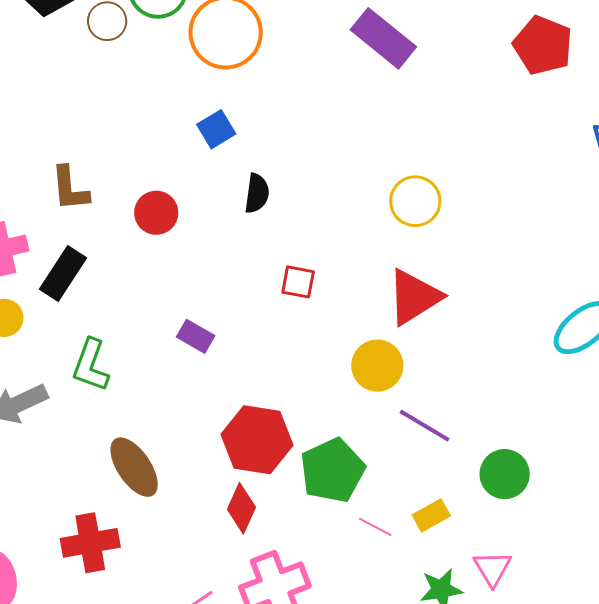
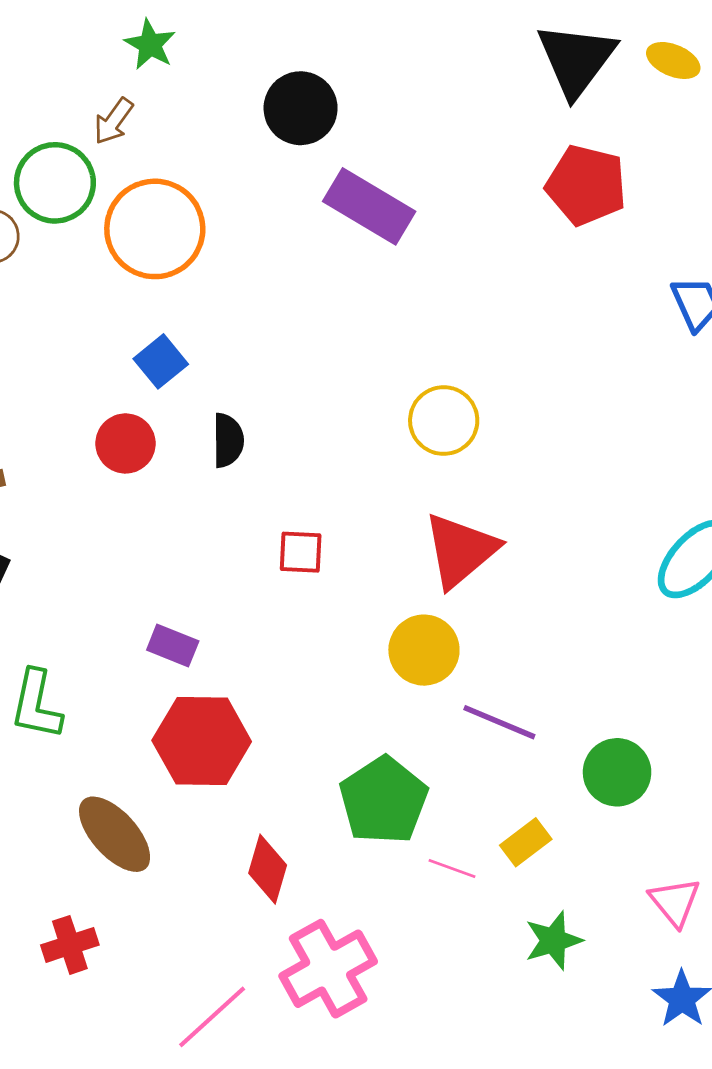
red circle: (156, 213) -> (125, 443), moved
red hexagon: (257, 440) -> (202, 741), moved
red cross: (90, 543) -> (70, 945), size x0.7
pink triangle: (493, 568) -> (675, 902), moved

